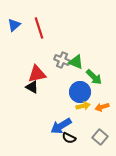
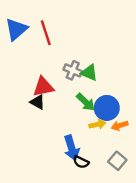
blue triangle: (14, 25) -> (16, 29), size x1.5
green arrow: (94, 77) -> (86, 102), moved
blue circle: (80, 92) -> (107, 108), moved
blue arrow: (61, 126) -> (72, 148), turned -75

